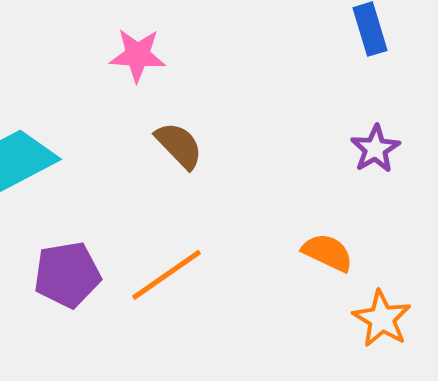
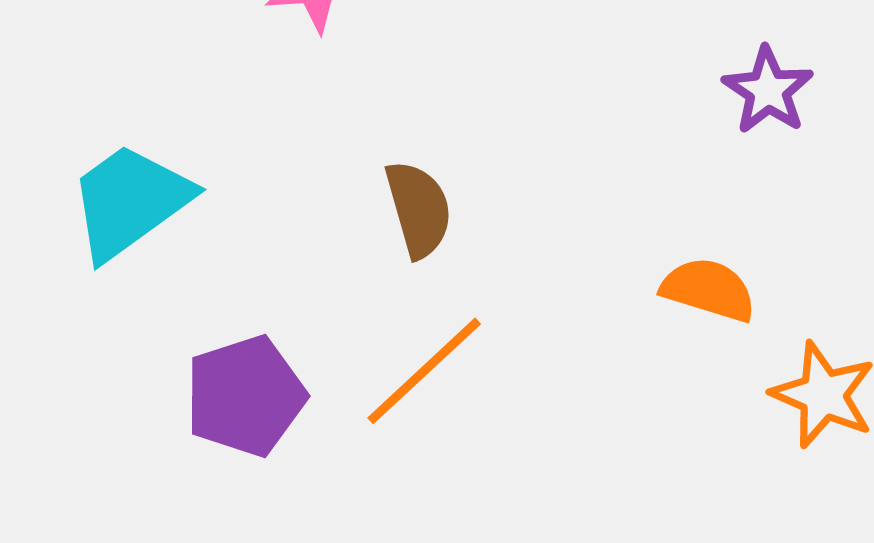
brown semicircle: (179, 145) -> (419, 209), moved, turned 36

